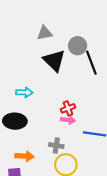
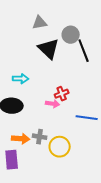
pink arrow: (68, 120) -> (53, 104), moved
gray cross: (56, 146) -> (40, 137), moved

